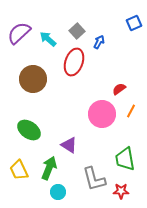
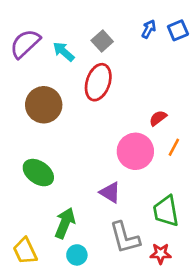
blue arrow: (99, 42) -> (149, 29), moved
purple triangle: (69, 145) -> (110, 192), moved
yellow trapezoid: (19, 170) -> (25, 251), moved

